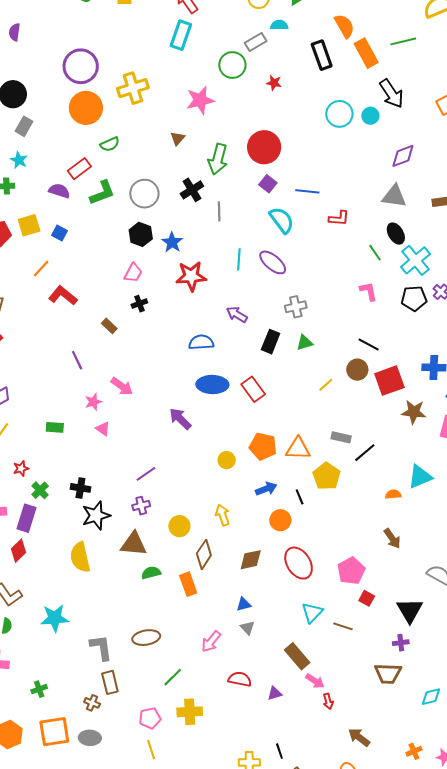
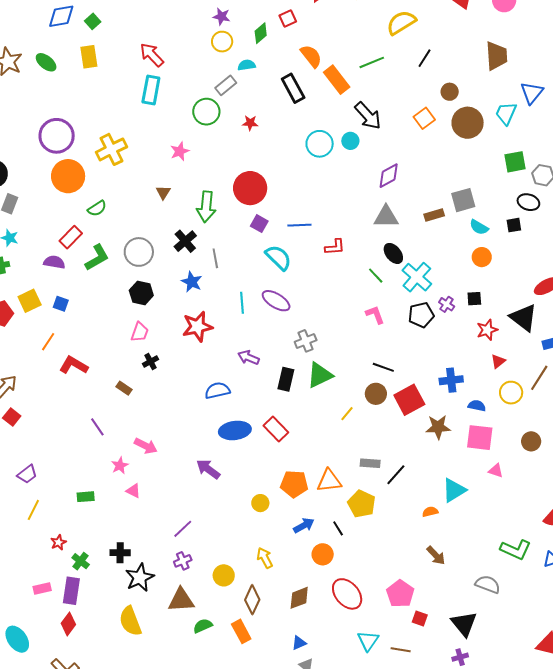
pink star: (200, 100) -> (180, 151), size x0.7
blue star: (172, 242) -> (192, 282), moved
green triangle: (305, 343) -> (320, 375), size x1.6

